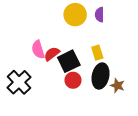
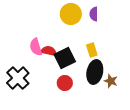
red semicircle: (52, 54) -> (49, 51), turned 49
red circle: (73, 80) -> (65, 83), moved

